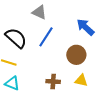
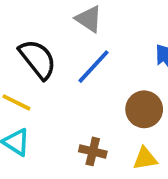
yellow triangle: (81, 81) -> (145, 158), turned -32

